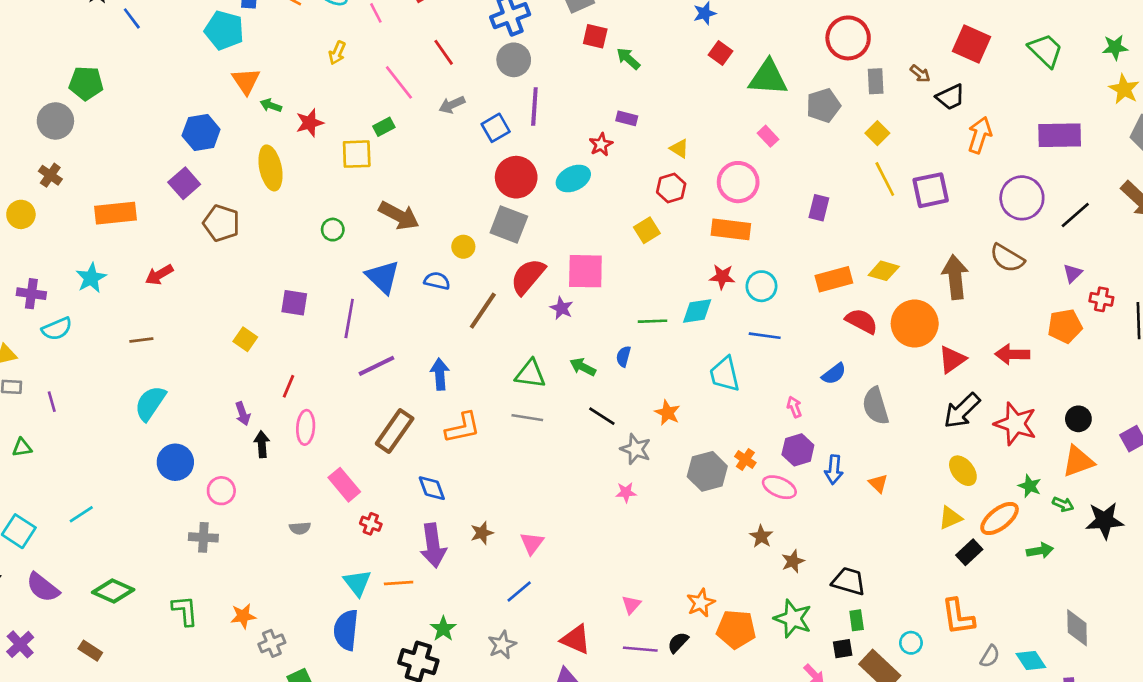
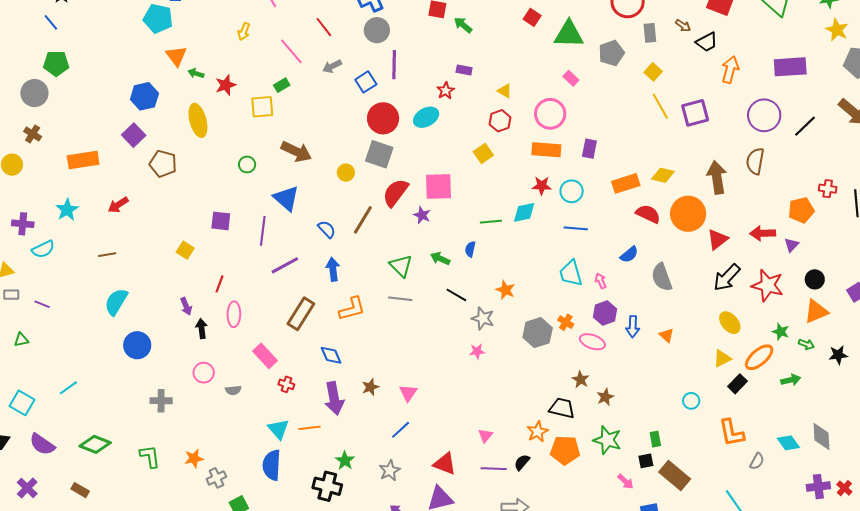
blue line: (132, 18) -> (51, 22), moved
purple rectangle: (819, 208) -> (589, 149), moved
brown semicircle: (1007, 258) -> (755, 161), turned 72
purple triangle: (1073, 273) -> (791, 245), moved
blue semicircle: (437, 281) -> (327, 229), moved, turned 36
green triangle: (530, 374) -> (401, 266), turned 40
cyan trapezoid: (725, 374) -> (571, 273), moved
purple line: (52, 402) -> (42, 304), turned -49
pink circle: (221, 491) -> (204, 373), moved
black star: (1105, 521) -> (838, 355), size x0.7
black trapezoid: (849, 581) -> (562, 408), moved
cyan circle: (911, 643) -> (691, 401), moved
cyan diamond: (1031, 660) -> (788, 443), moved

